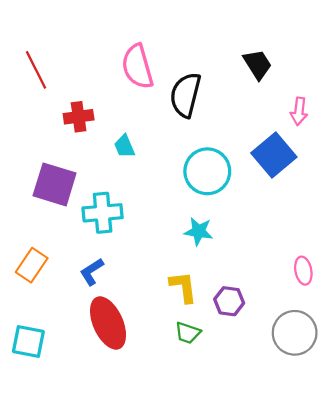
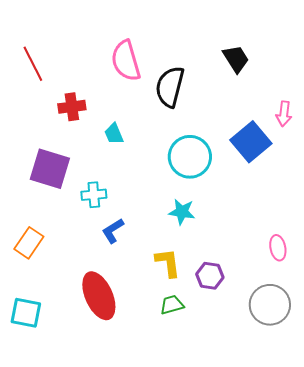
pink arrow: (299, 111) -> (284, 114), moved
cyan cross: (103, 213) -> (94, 195), size x0.7
blue L-shape: (92, 272) -> (113, 231), moved
green trapezoid: (188, 333) -> (172, 305), turned 145

